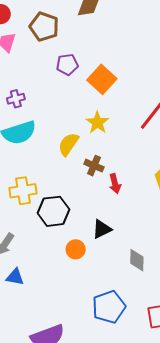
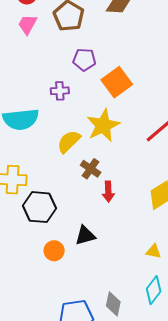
purple cross: (16, 99) -> (60, 91), moved
yellow star: (97, 123) -> (103, 125), size x1.4
gray diamond: (137, 260) -> (113, 304), moved

